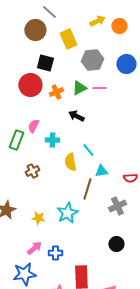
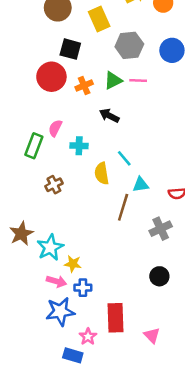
cyan star: (67, 213) -> (50, 247), moved
yellow star: (38, 218) -> (73, 264), moved
pink arrow: (34, 248) -> (56, 281), turned 56
blue star: (24, 274) -> (60, 311), moved

